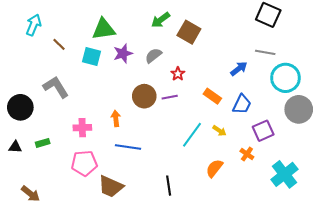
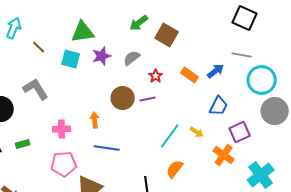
orange rectangle: (212, 96) -> (190, 75), moved
orange cross: (247, 154) -> (224, 155), size x1.5
orange semicircle: (214, 168) -> (175, 169), moved

